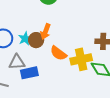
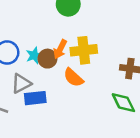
yellow cross: (81, 59) -> (84, 50), moved
gray triangle: (17, 62) -> (21, 83), turned -30

